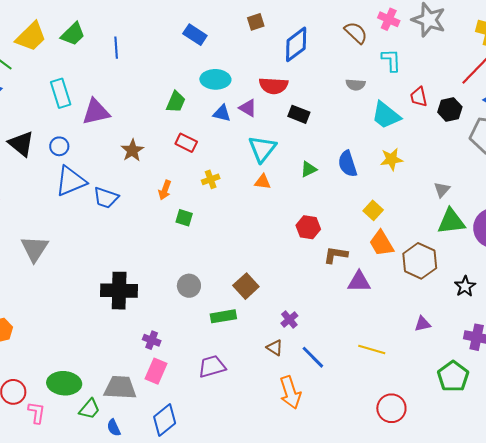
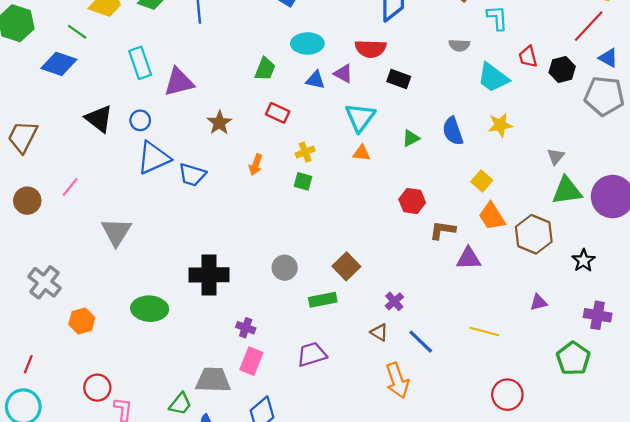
green square: (184, 218) -> (303, 181), moved
green ellipse: (64, 383) -> (150, 309), moved

